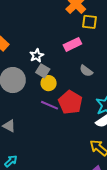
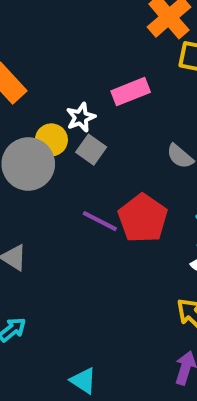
pink rectangle: (72, 44) -> (131, 92), moved
yellow circle: (49, 83) -> (51, 140), moved

